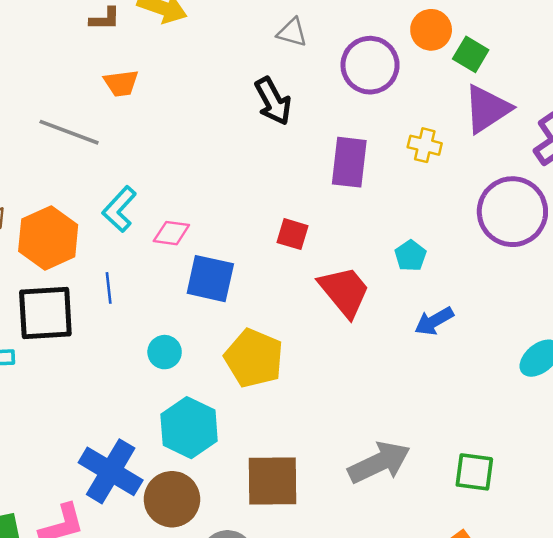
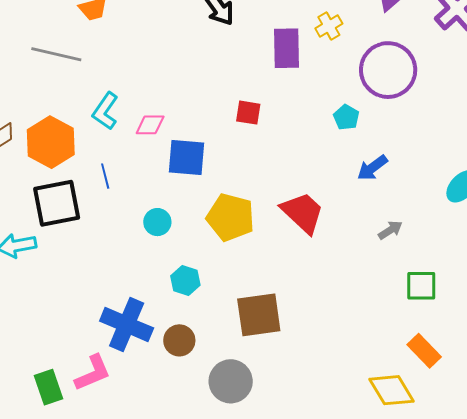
yellow cross: (425, 145) -> (329, 26), moved, turned -36
purple circle: (512, 212) -> (388, 70), moved
red trapezoid: (344, 291) -> (303, 213), moved
cyan hexagon: (189, 428) -> (185, 281), size x0.6
gray arrow: (379, 463) -> (390, 230), moved, size x0.5
brown circle: (172, 499) -> (179, 340), size x0.7

